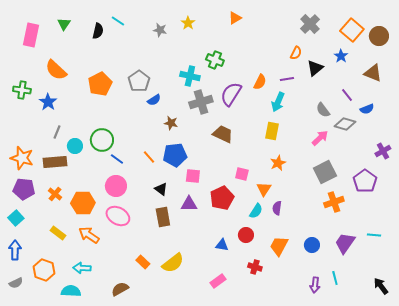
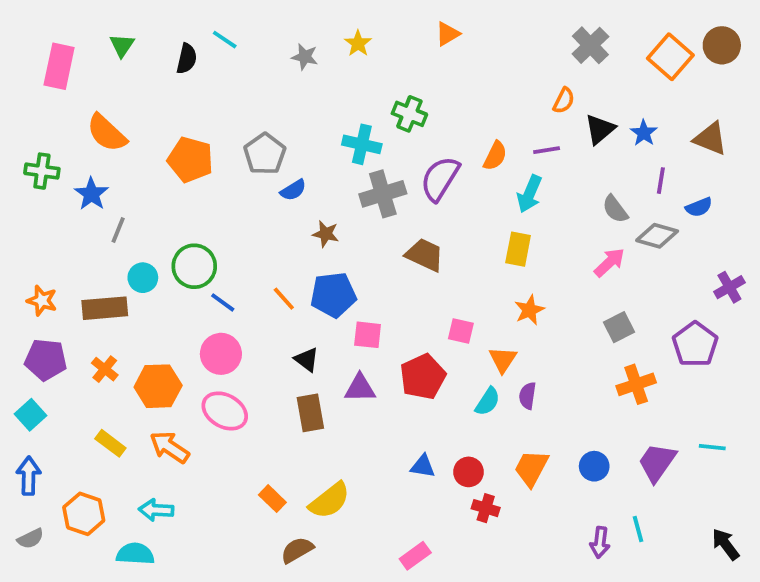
brown circle: (379, 36) -> (722, 45), moved
blue star: (341, 56) -> (644, 133), moved
orange pentagon: (100, 84) -> (190, 160), turned -30
purple line: (347, 95) -> (661, 181), turned 48
gray line: (57, 132) -> (118, 230), moved
orange star: (22, 158) -> (42, 301), size x0.7
gray square: (325, 172) -> (619, 327), size x0.7
red circle: (246, 235) -> (469, 472), moved
pink rectangle: (218, 281) -> (415, 556), moved
brown semicircle: (120, 289) -> (297, 550), moved

